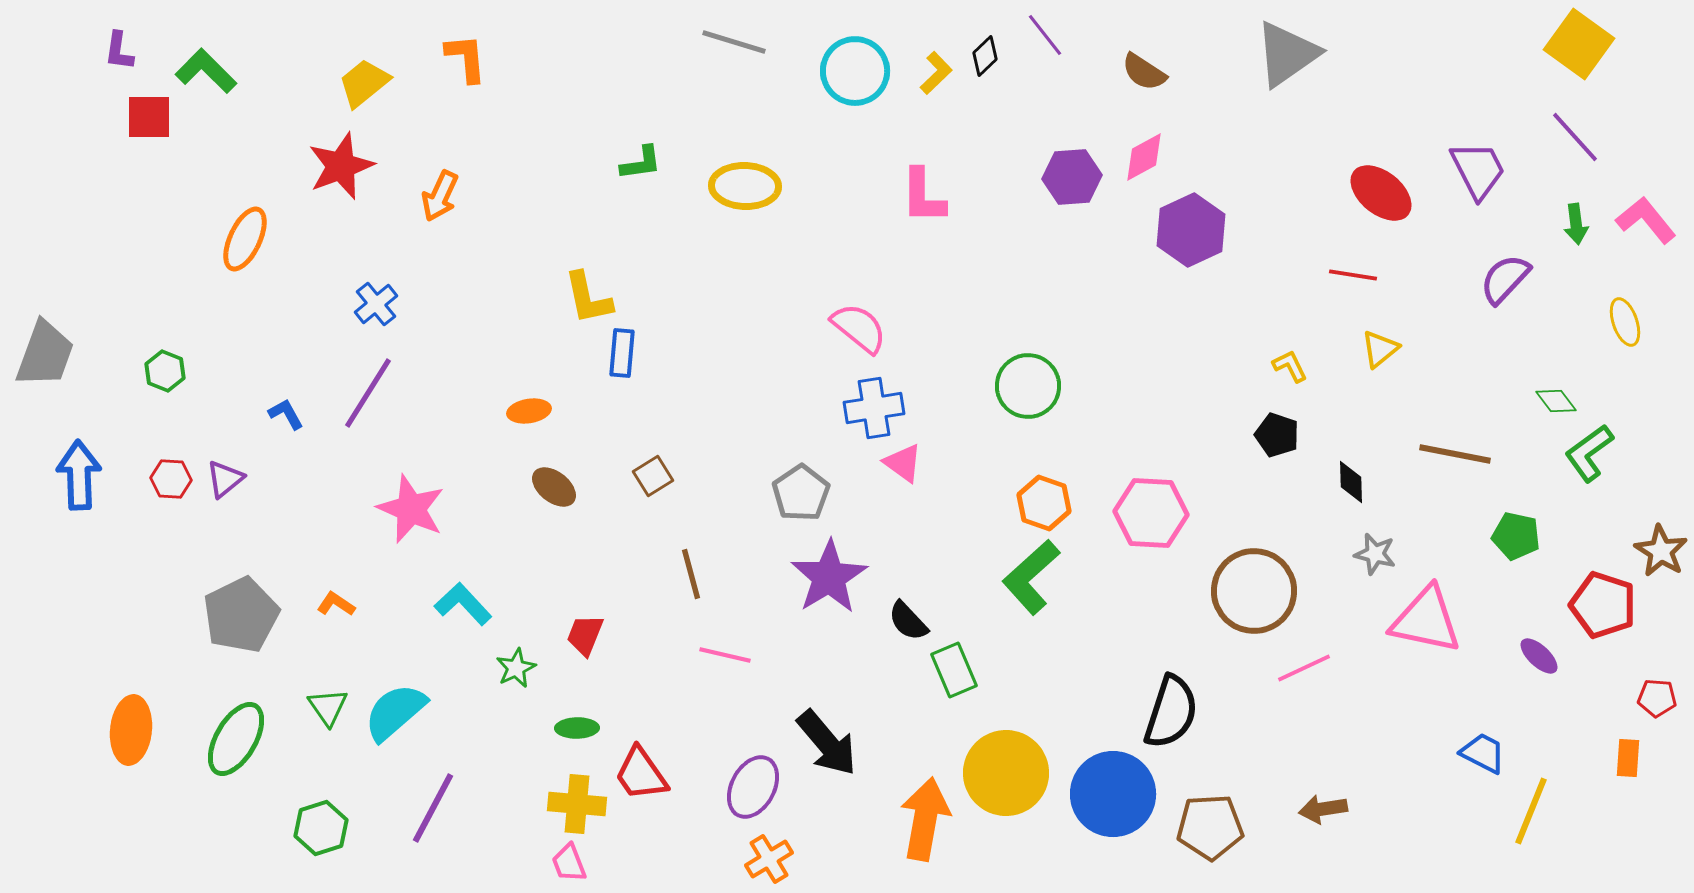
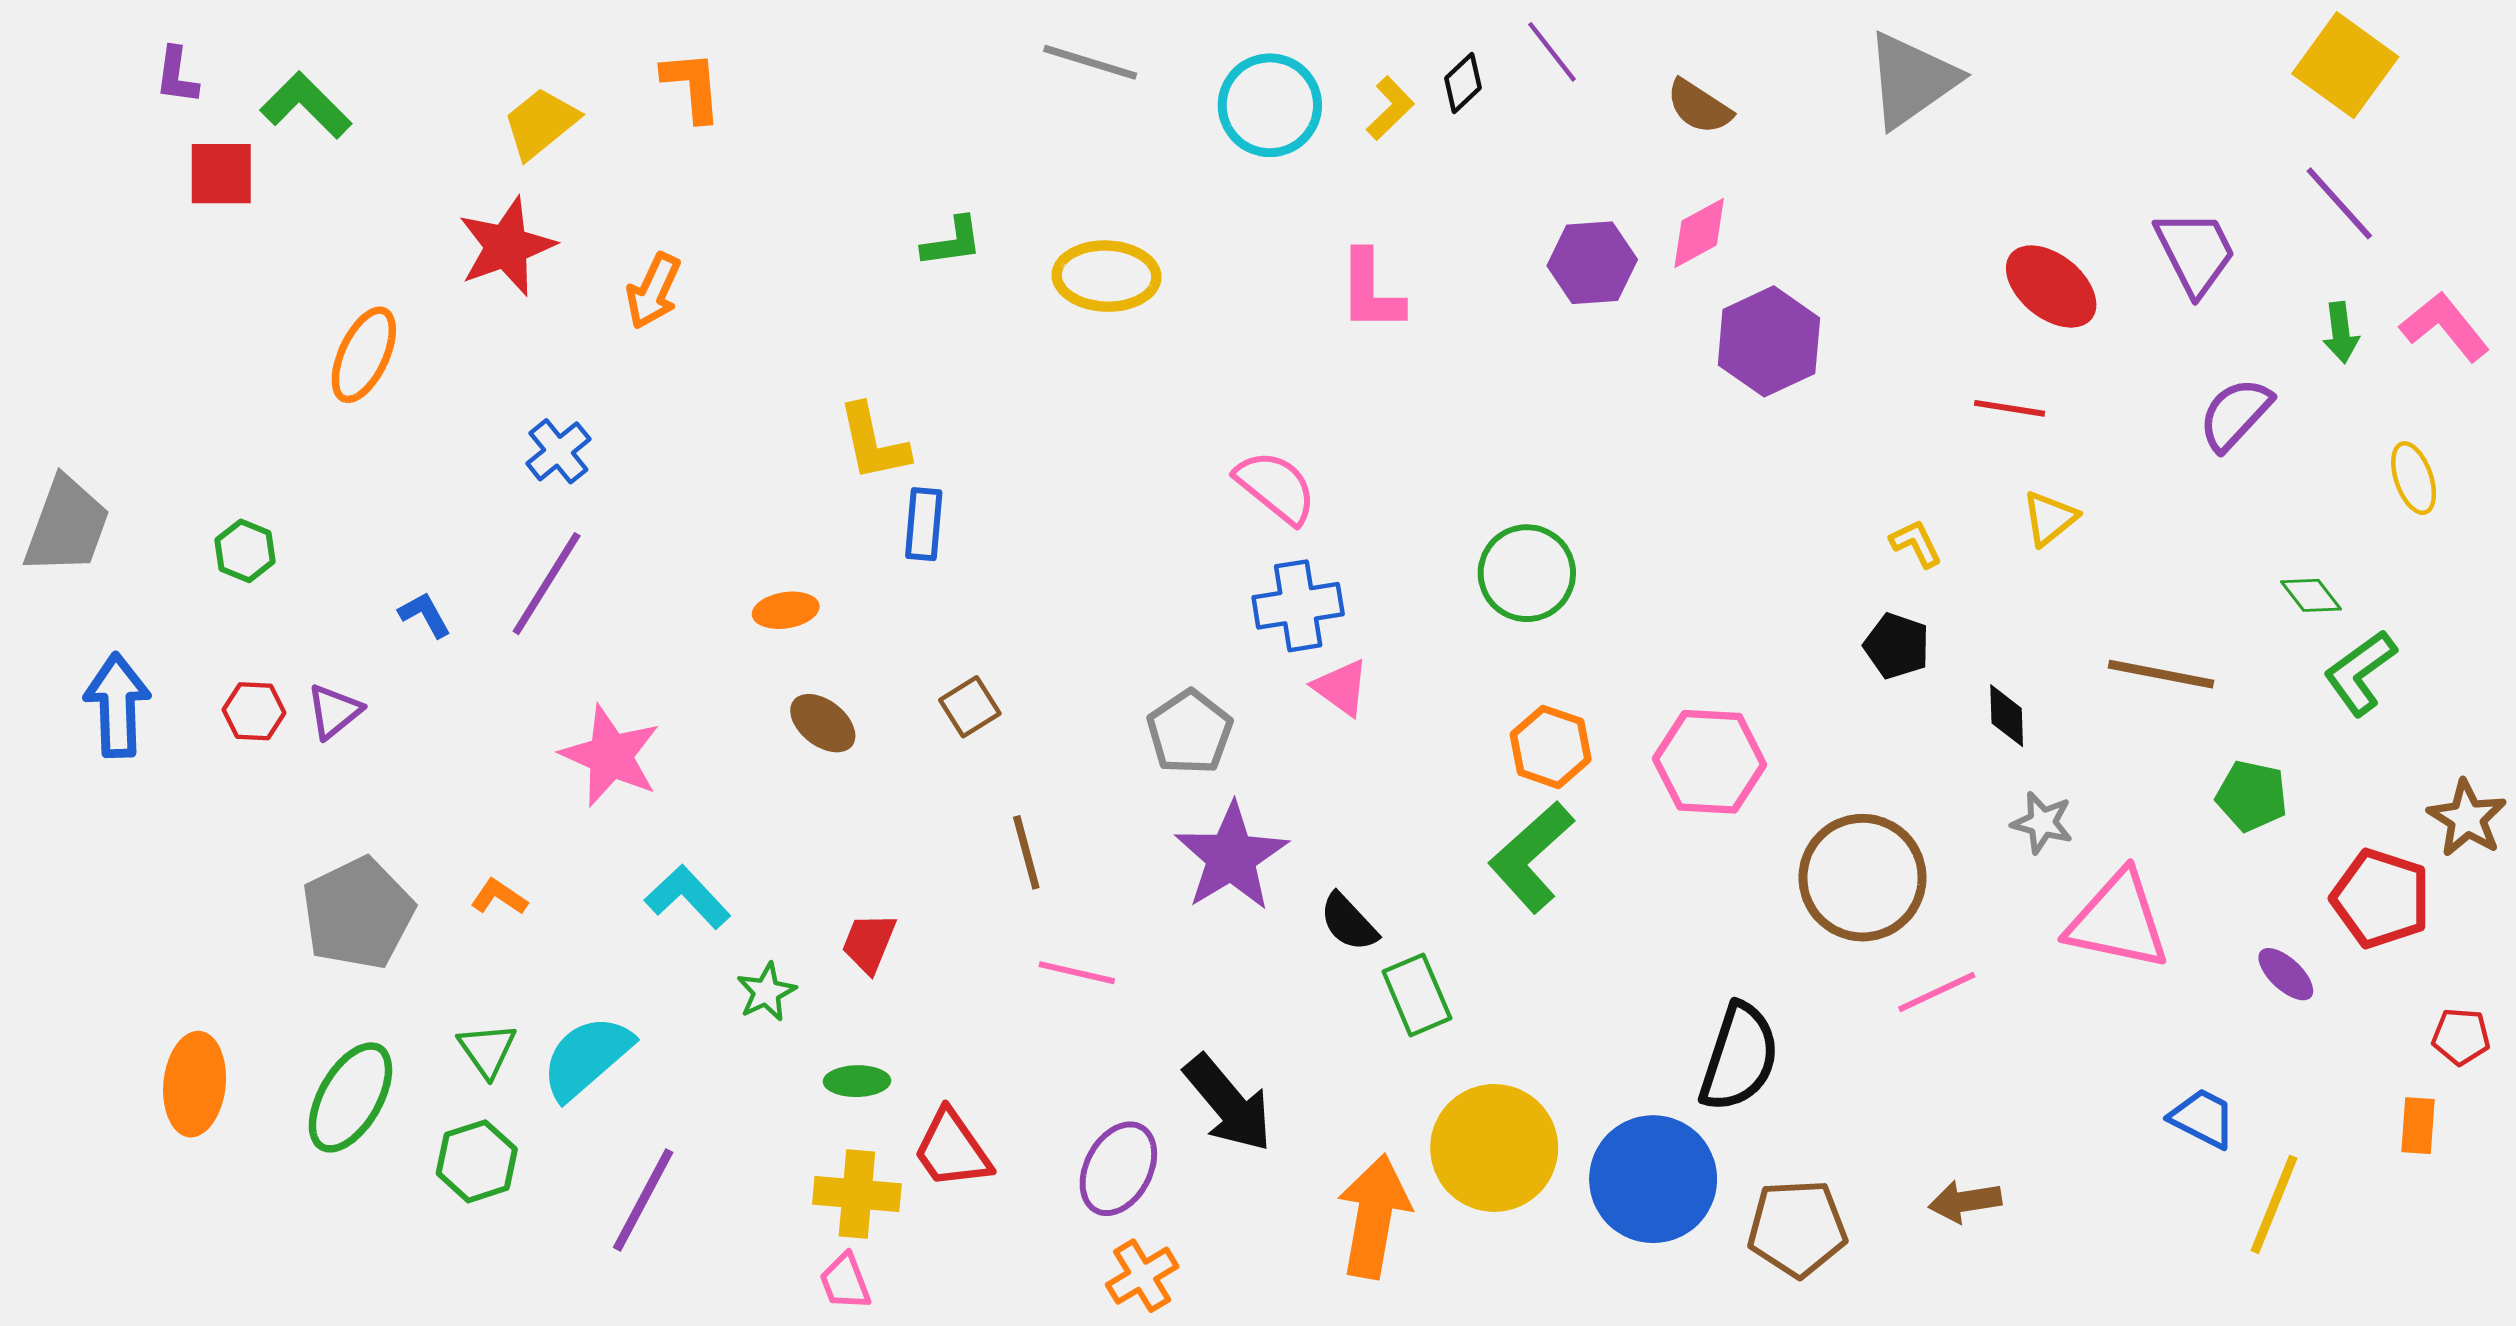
green hexagon: (321, 828) -> (477, 1161), moved

